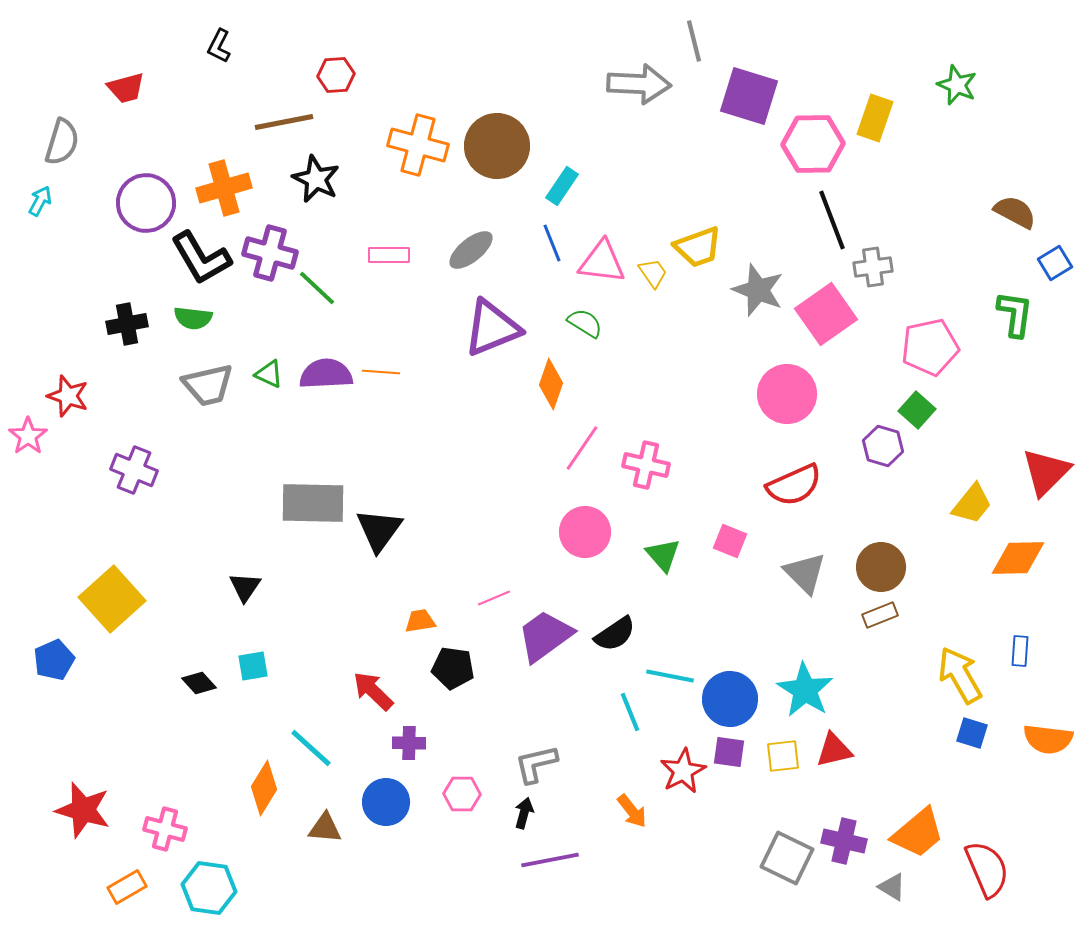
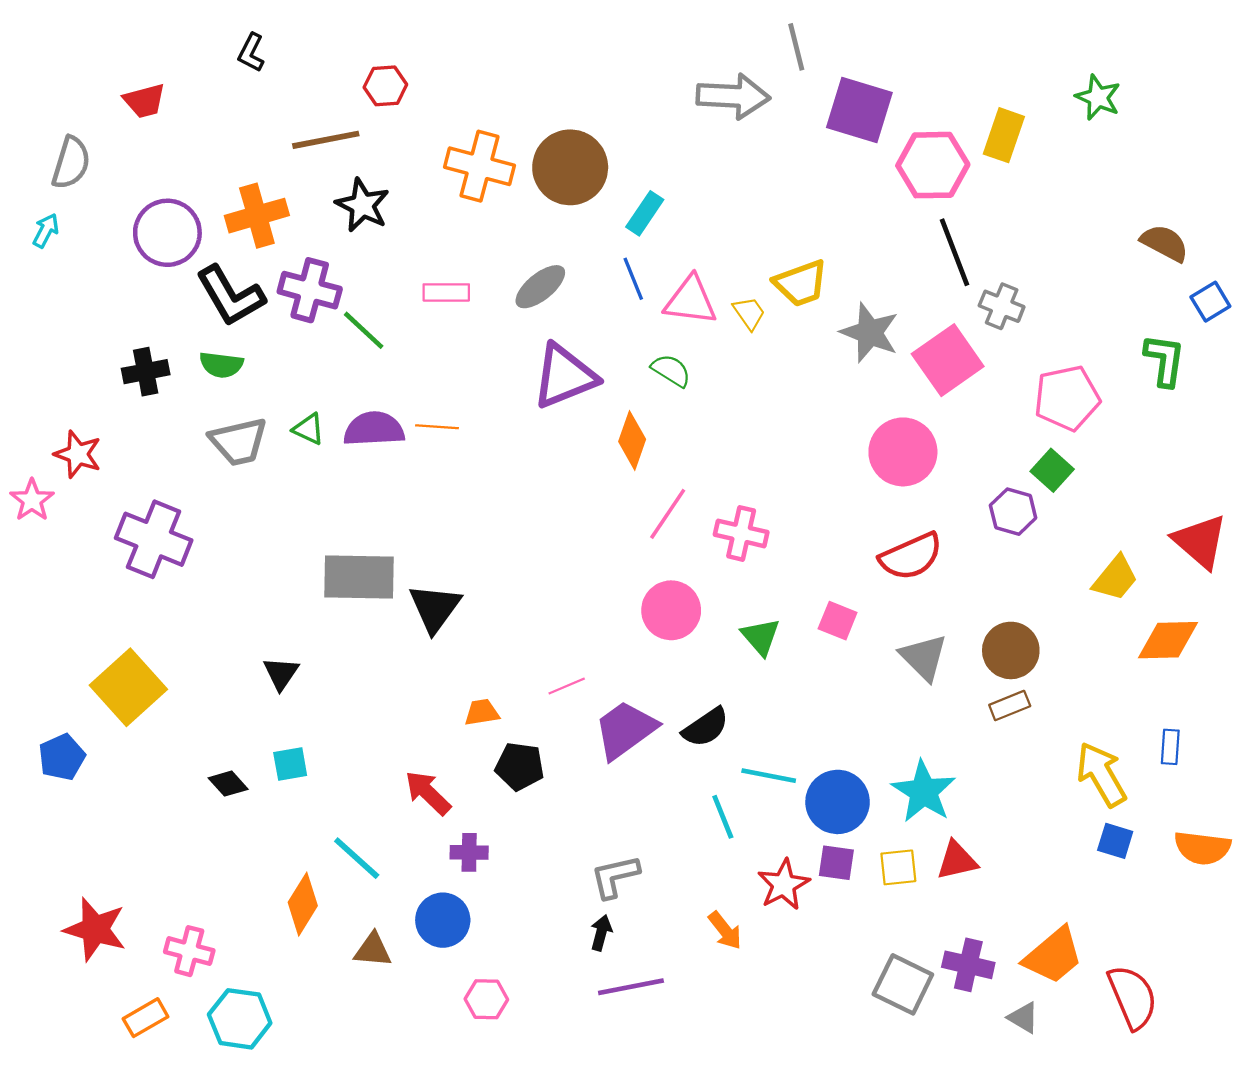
gray cross: (873, 267) -> (1002, 306), turned 30
purple cross: (134, 470) -> (154, 539), size x1.4
red triangle: (1046, 472) -> (1200, 541), turned -34
pink hexagon: (462, 794) -> (486, 999), moved

